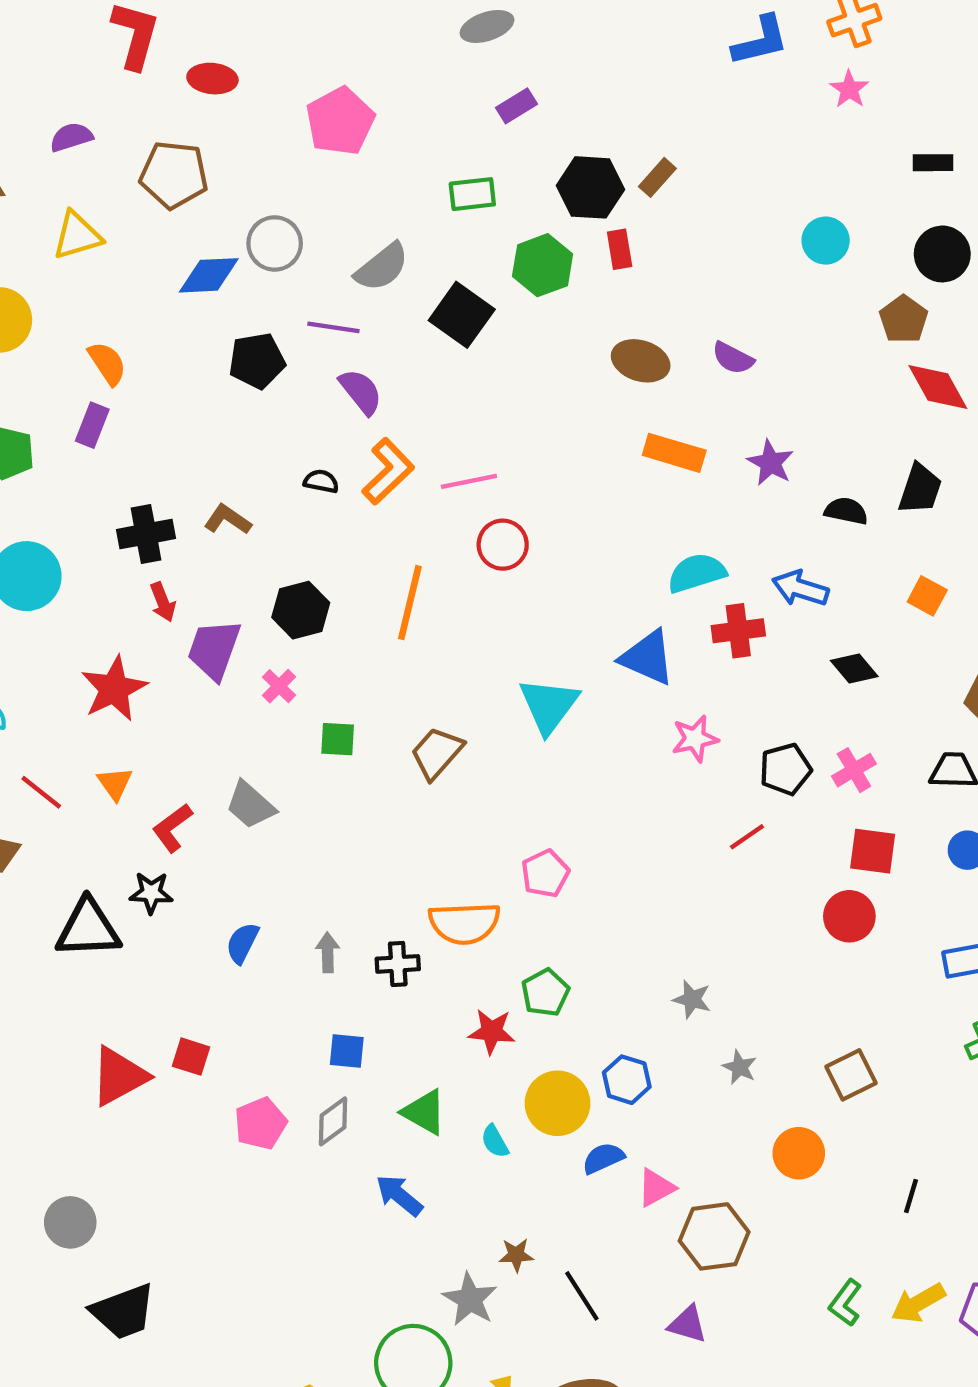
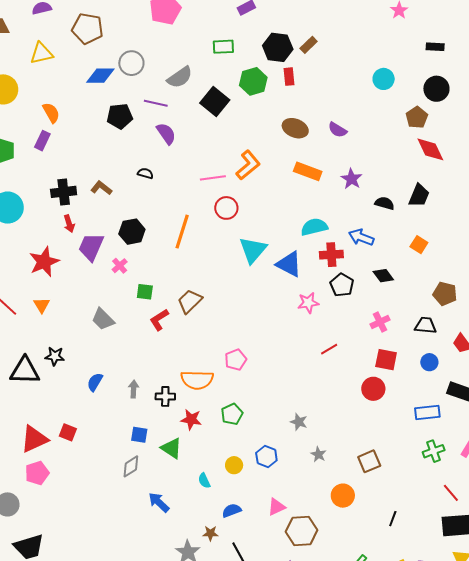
orange L-shape: (388, 471) -> (248, 165), moved
cyan triangle: (549, 705) -> (253, 250), moved
black pentagon: (785, 769) -> (342, 285), moved, turned -30
red L-shape: (172, 828) -> (159, 320), moved
red star: (492, 1032) -> (191, 419), moved
yellow circle: (557, 1103) -> (234, 465), size x0.6
green triangle: (424, 1112) -> (171, 448), moved
pink pentagon: (261, 1123) -> (37, 473), moved
blue semicircle: (603, 1158) -> (232, 511), moved

